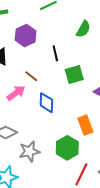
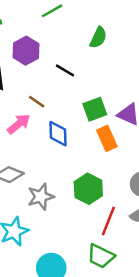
black line: (55, 53) -> (65, 70), turned -42
green square: (74, 74) -> (95, 109), moved
orange rectangle: (85, 125) -> (107, 138), moved

